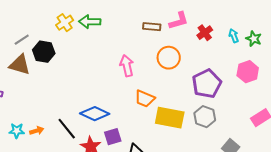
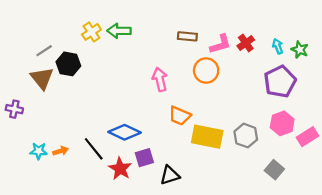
pink L-shape: (179, 21) -> (220, 44), moved
brown triangle: (20, 65) -> (42, 78), turned 35
pink hexagon: (248, 72) -> (282, 123), moved
purple pentagon: (207, 84) -> (280, 82), moved

